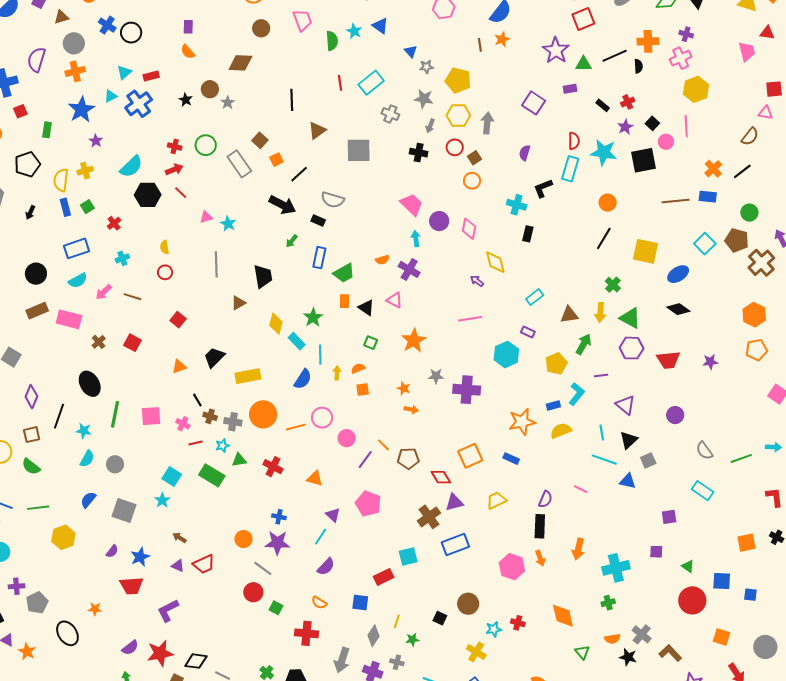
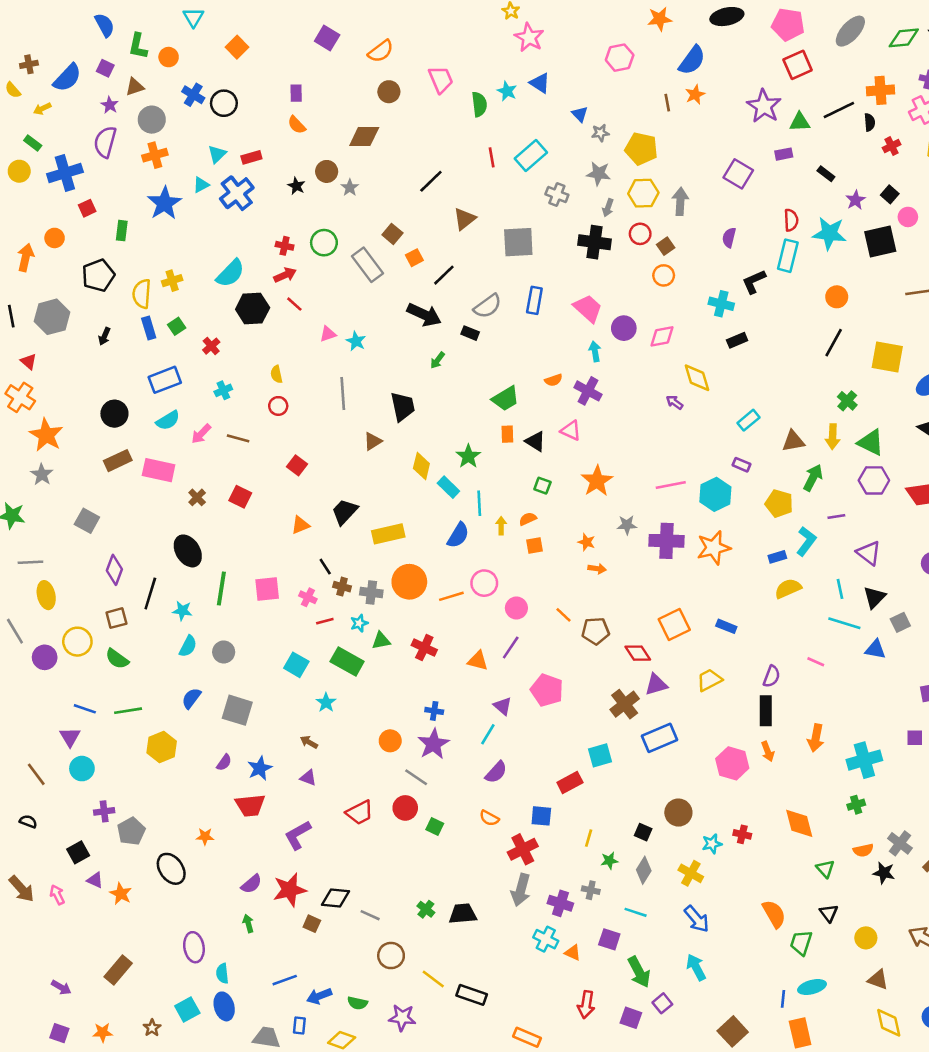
black line: (292, 100) -> (431, 181), turned 50
red cross: (628, 102) -> (892, 146), moved
purple star: (96, 141) -> (110, 105), moved
black cross: (419, 153) -> (595, 242), size x1.4
gray semicircle: (333, 200) -> (488, 306), turned -50
pink diamond: (469, 229) -> (662, 336), turned 70
black rectangle: (528, 234) -> (737, 340), turned 56
blue rectangle: (319, 258) -> (534, 300), moved
pink line: (470, 319) -> (671, 485), moved
yellow pentagon: (556, 364) -> (779, 504), turned -30
orange star: (522, 422) -> (714, 548), moved
purple line: (365, 460) -> (511, 647), moved
cyan star: (162, 500) -> (326, 702), moved
purple star: (277, 543) -> (433, 744), turned -30
red trapezoid: (204, 564) -> (360, 812), moved
red cross: (307, 633) -> (523, 849), moved, turned -30
gray diamond: (373, 636) -> (644, 870), moved

